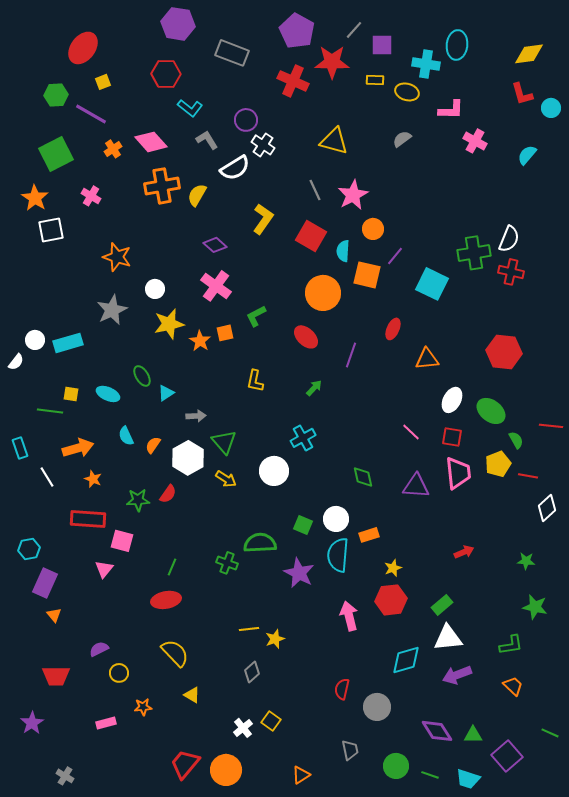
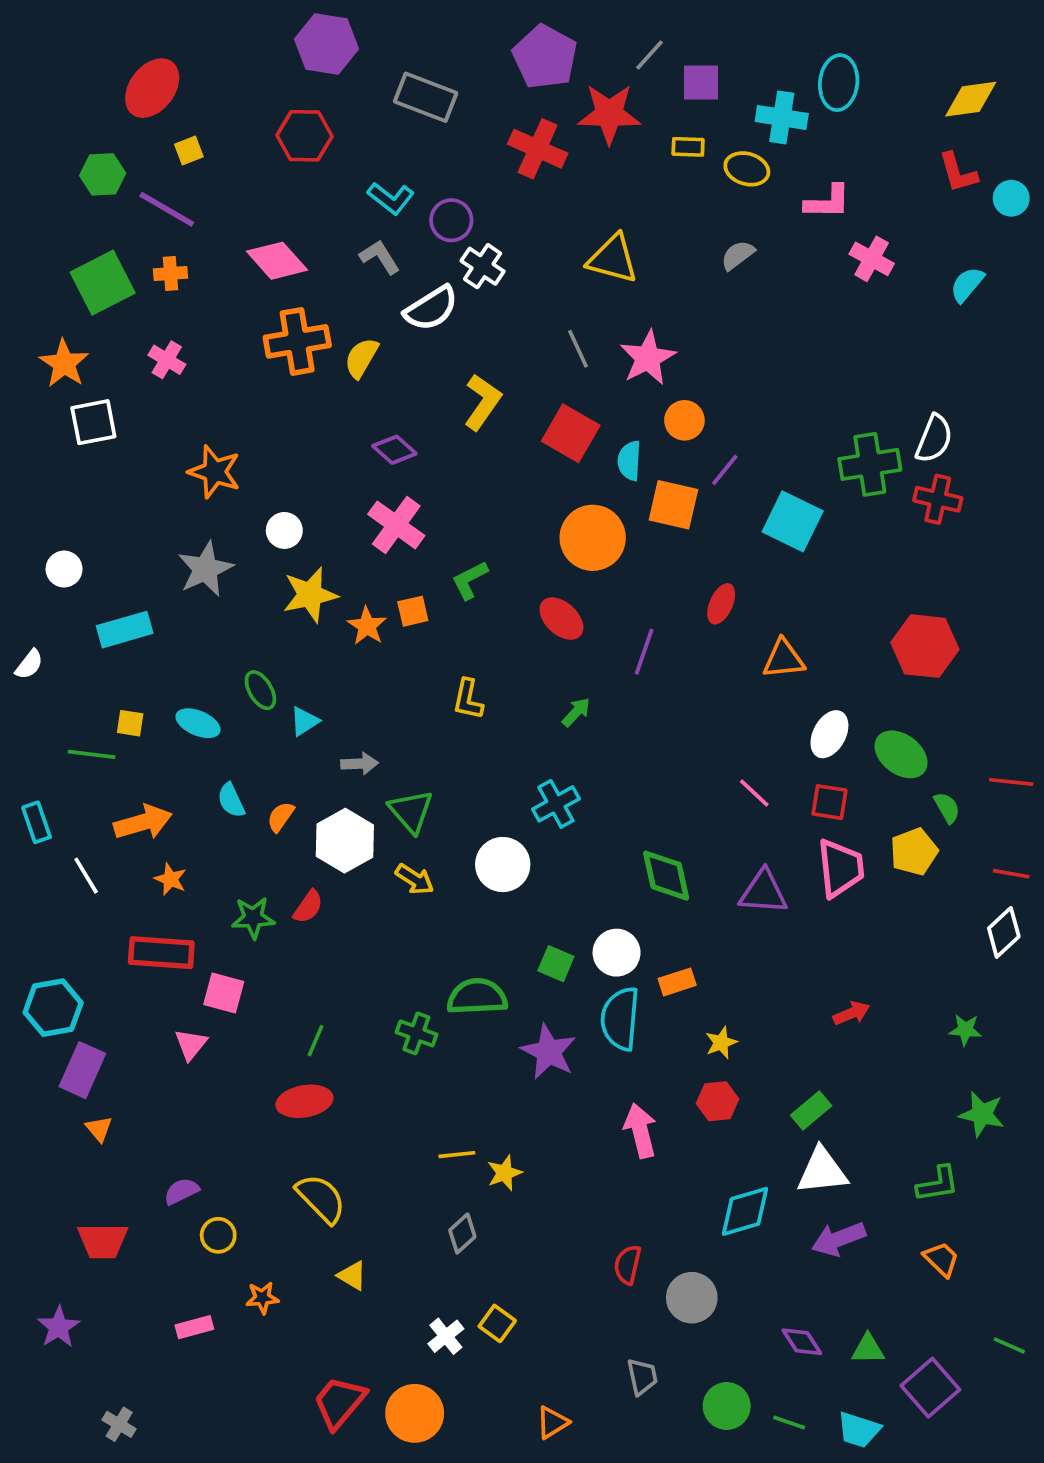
cyan L-shape: (190, 108) -> (391, 198), moved
orange cross: (113, 149) -> (171, 273), moved, turned 30
white circle: (35, 340) -> (64, 569), moved
red line: (528, 476) -> (1011, 874), moved
green diamond: (363, 477) -> (666, 876), size x1.4
cyan hexagon: (29, 549) -> (53, 1008), size x1.4
red hexagon: (391, 600) -> (717, 1101), size x0.7
purple diamond: (437, 731) -> (802, 1342), size x0.7

